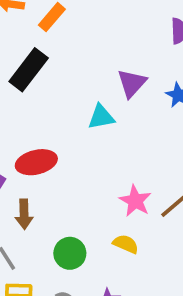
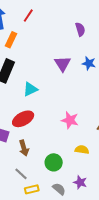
cyan triangle: (101, 117) -> (30, 89), moved
pink star: (135, 201) -> (70, 120), moved

